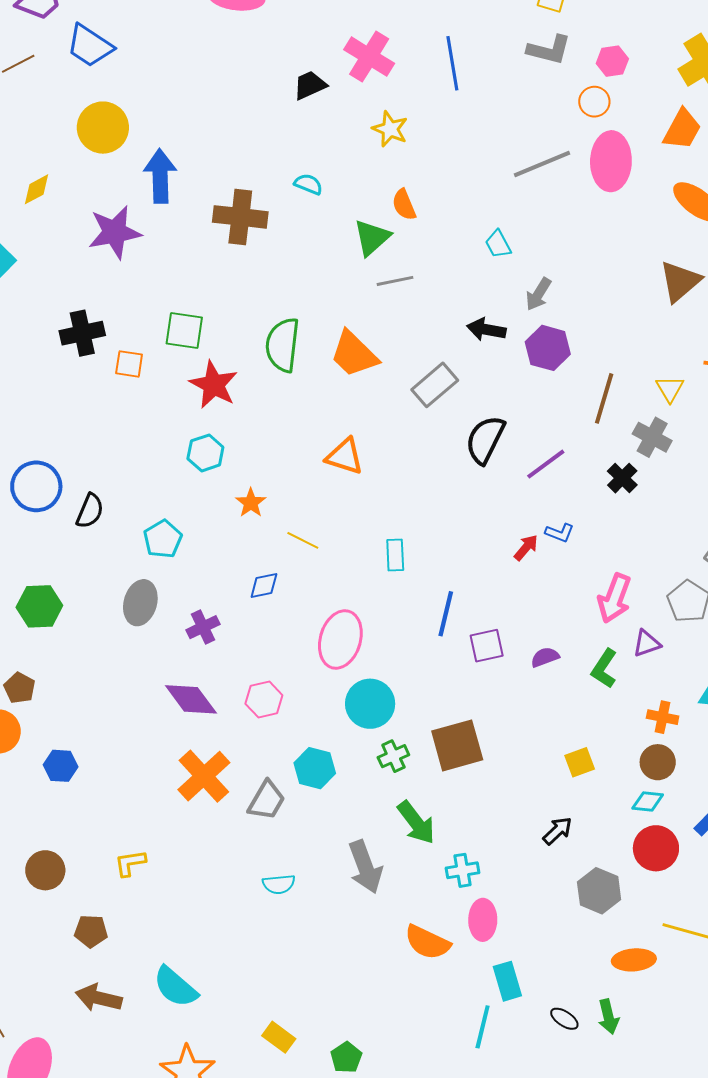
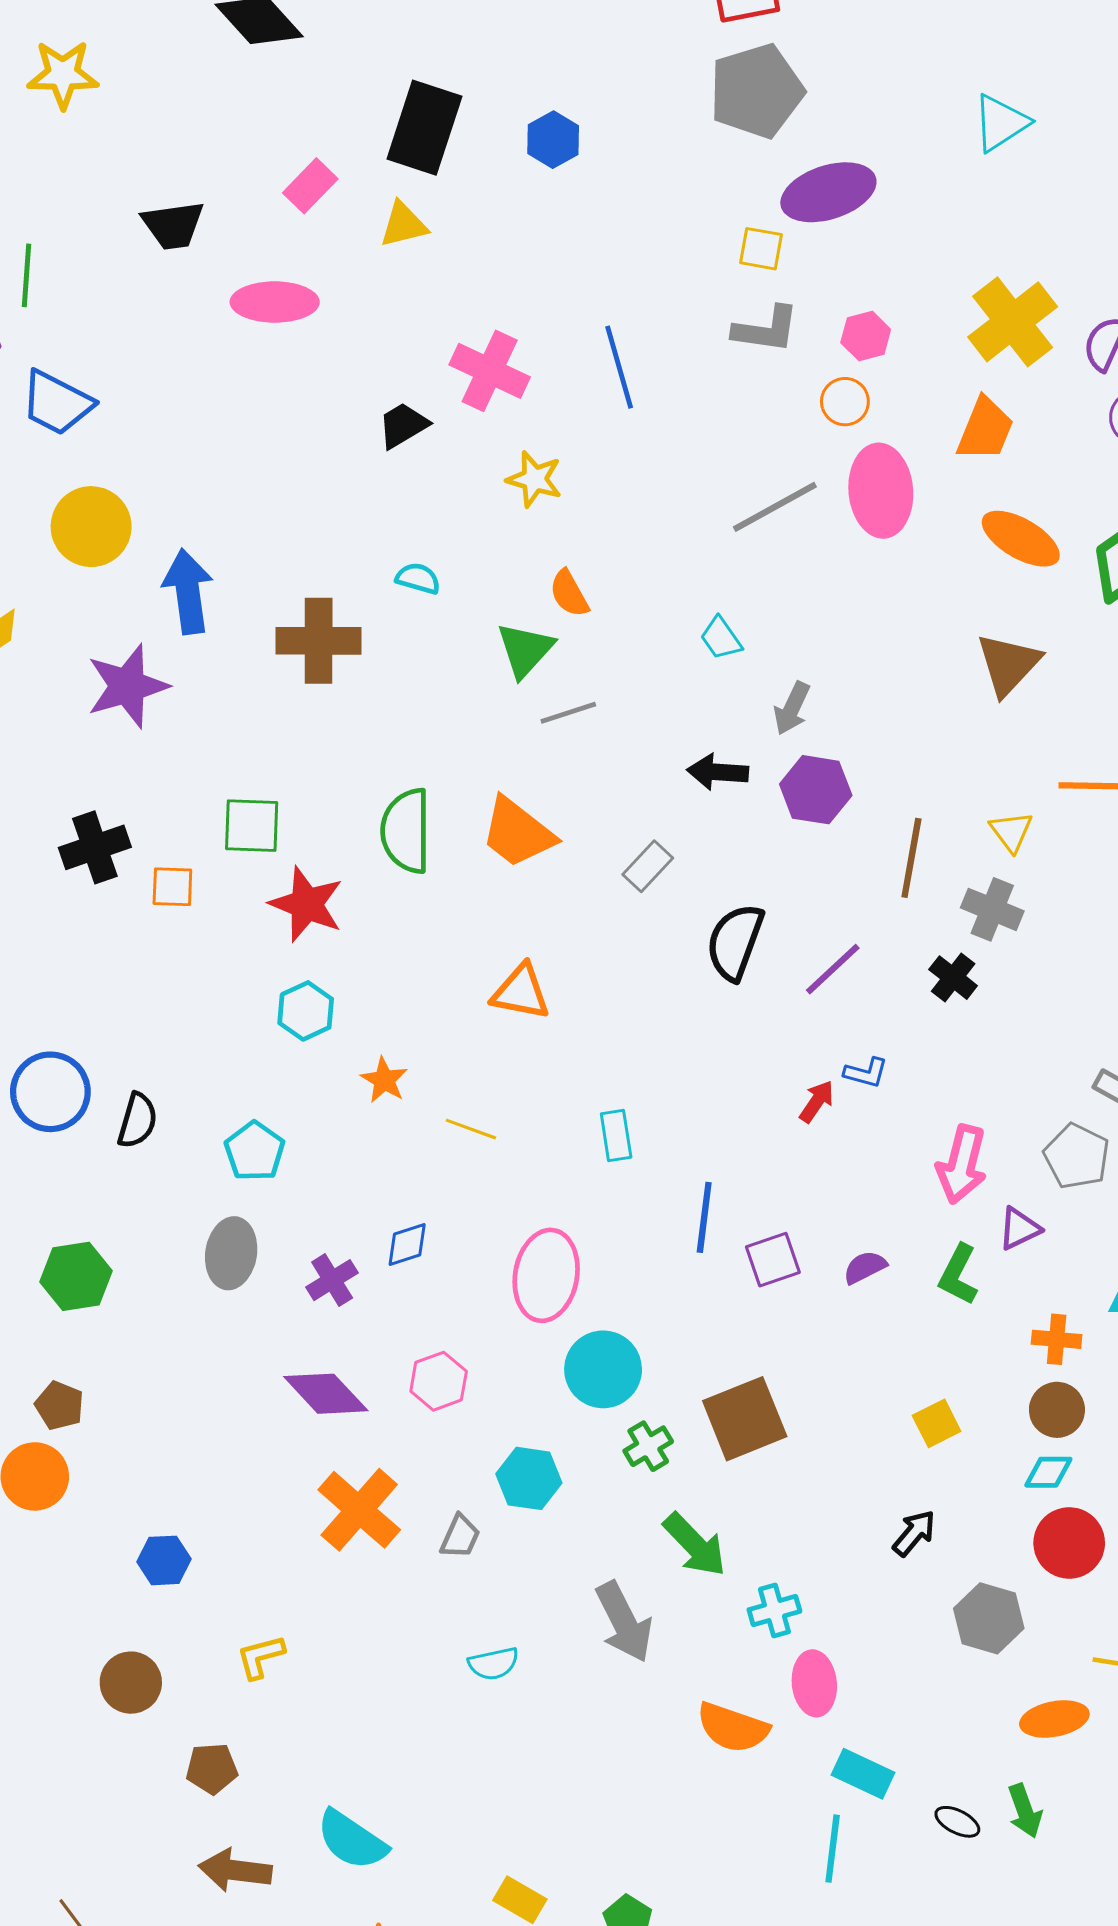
gray rectangle: (435, 385) -> (648, 866), size x0.7
blue diamond: (264, 585) -> (407, 1245), moved
blue hexagon: (61, 766) -> (164, 1560), moved
gray trapezoid: (267, 800) -> (460, 1537), size x0.7
cyan rectangle: (507, 981) -> (863, 1774), turned -42

